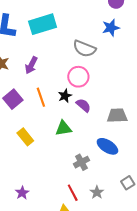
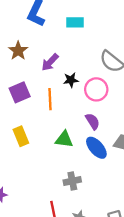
cyan rectangle: (43, 24) -> (75, 22), size x0.6
black star: (65, 96) -> (71, 80), moved
blue ellipse: (107, 146) -> (96, 148), moved

